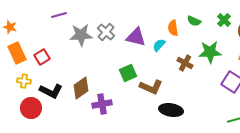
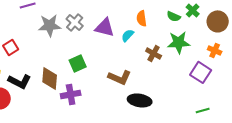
green semicircle: (194, 21) -> (174, 16), moved
green square: (128, 73) -> (78, 63), moved
brown diamond: (81, 88) -> (50, 78), turned -50

